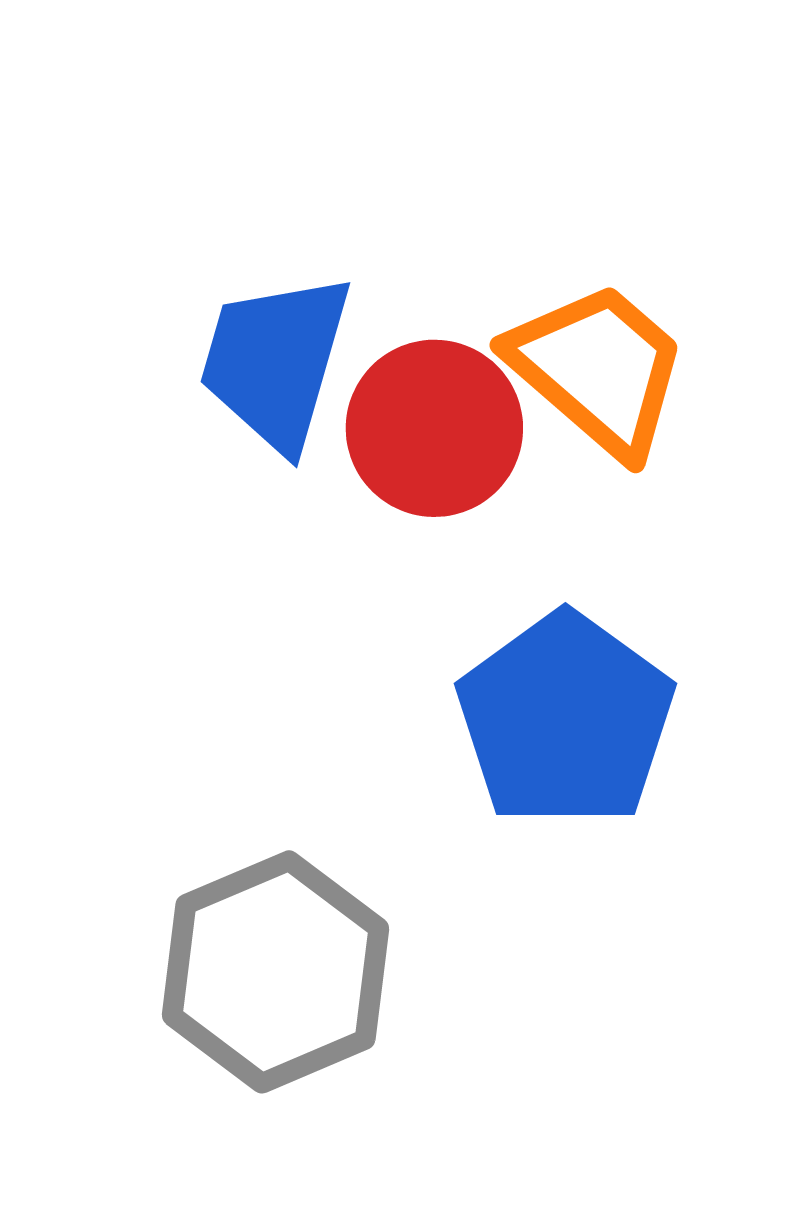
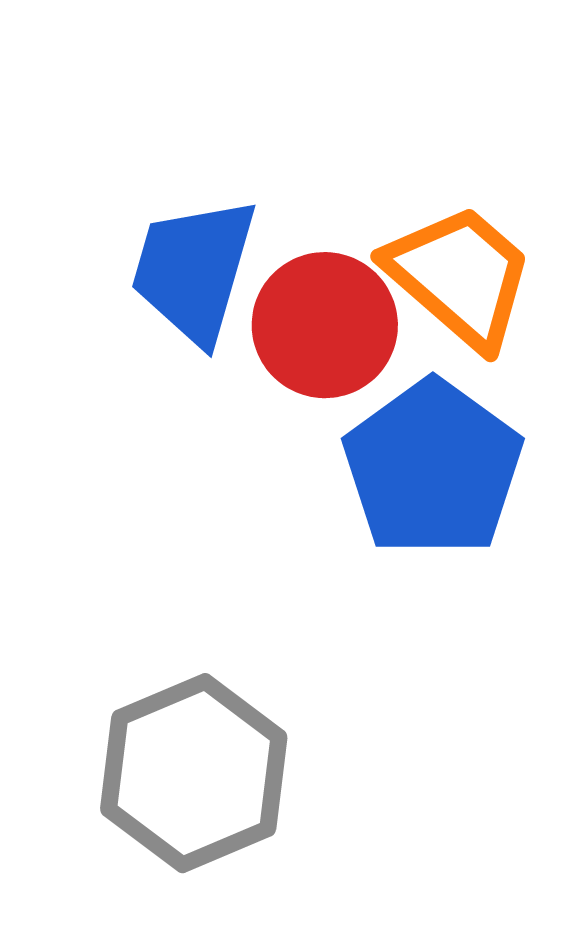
blue pentagon: (565, 720) -> (433, 468), moved

